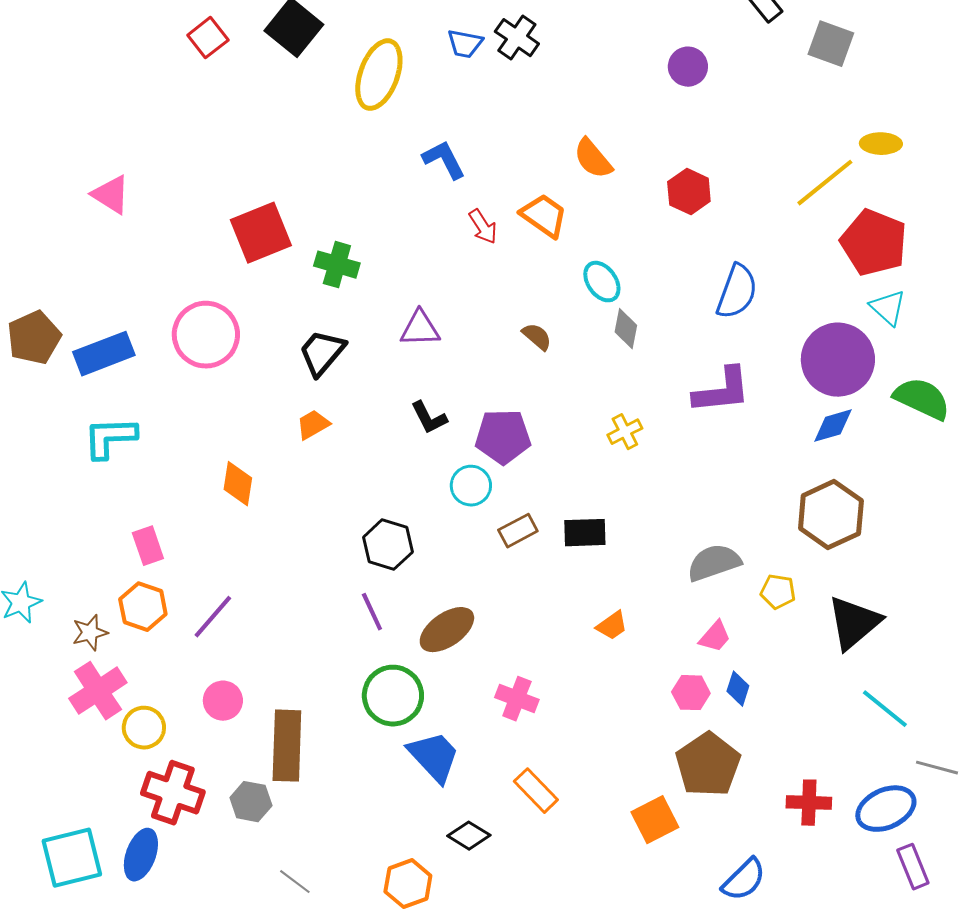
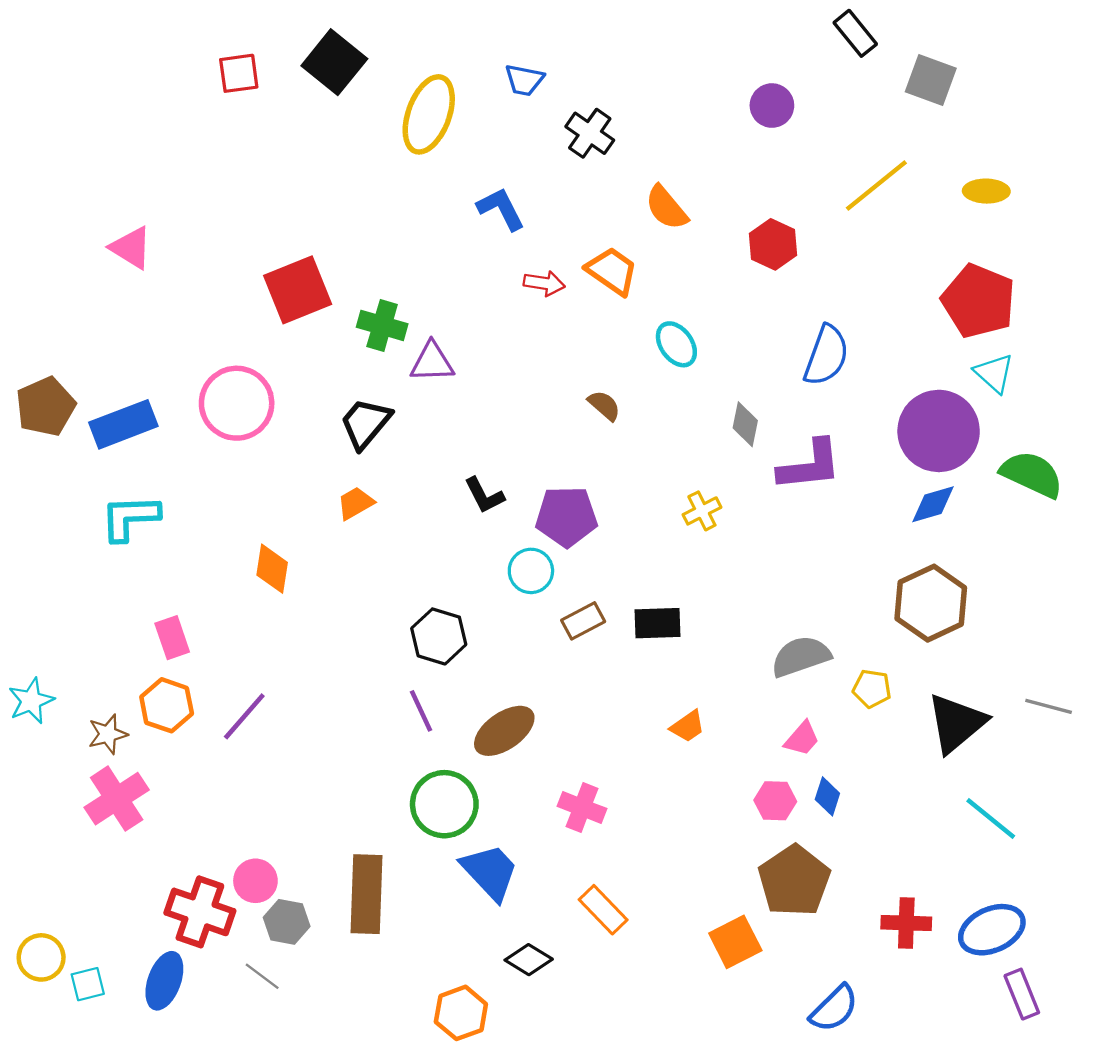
red square: (208, 38) -> (239, 73), turned 30
black cross: (517, 38) -> (590, 133), moved
yellow line: (825, 183) -> (876, 185), moved
red arrow: (483, 227) -> (544, 283), turned -48
purple triangle: (420, 329) -> (432, 362), moved
gray diamond: (626, 329) -> (745, 424), moved
pink circle: (223, 701) -> (255, 881), moved
yellow circle: (144, 728) -> (41, 957), moved
brown rectangle: (287, 746) -> (367, 894), moved
gray line: (937, 768) -> (1049, 706), moved
cyan square: (72, 858) -> (88, 984), size x0.5
gray line: (295, 882) -> (262, 976), moved

